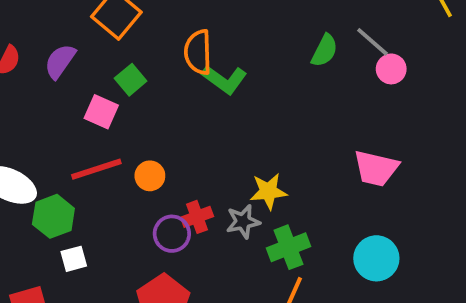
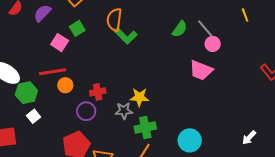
pink trapezoid: (376, 168) -> (201, 70), moved
orange circle: (150, 176) -> (65, 85), moved
red cross: (197, 217) -> (98, 92), moved
white square: (74, 259) -> (34, 116), turned -32

